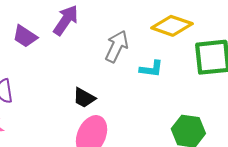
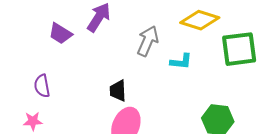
black trapezoid: (84, 98) -> (118, 91), turned 60

